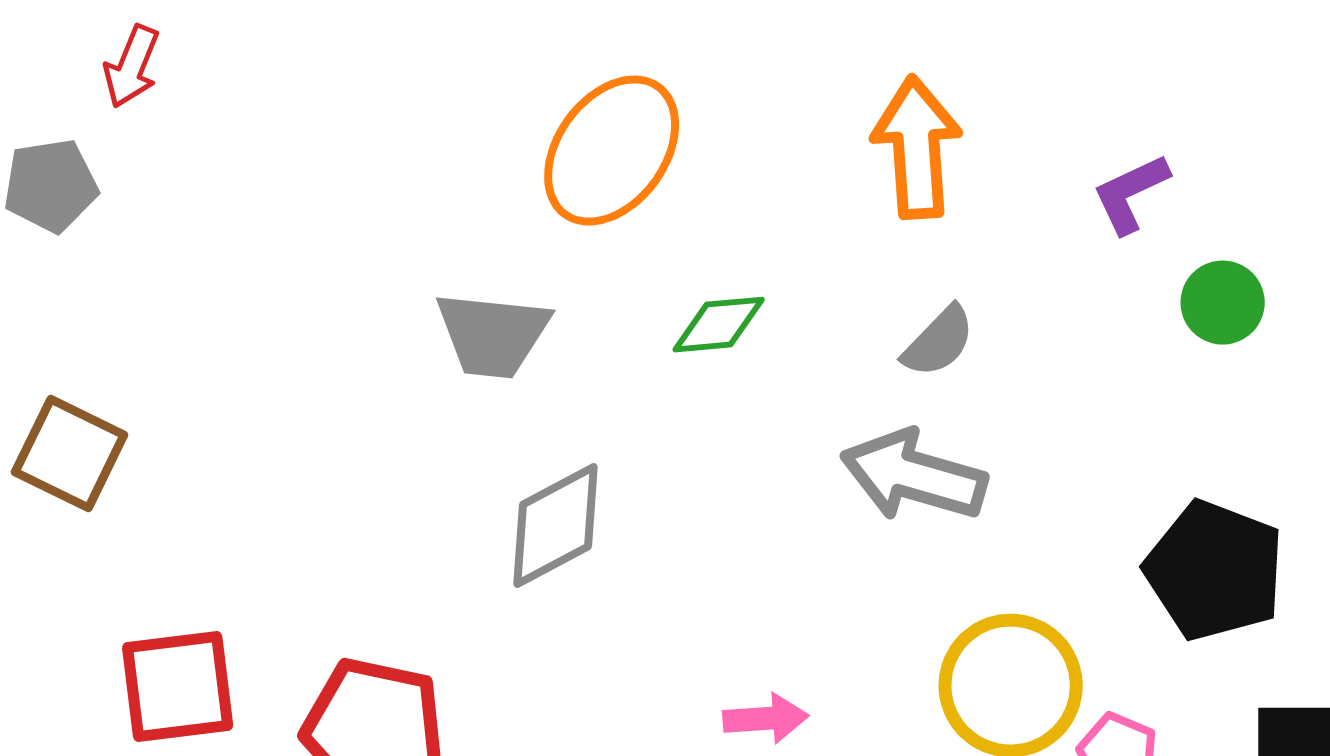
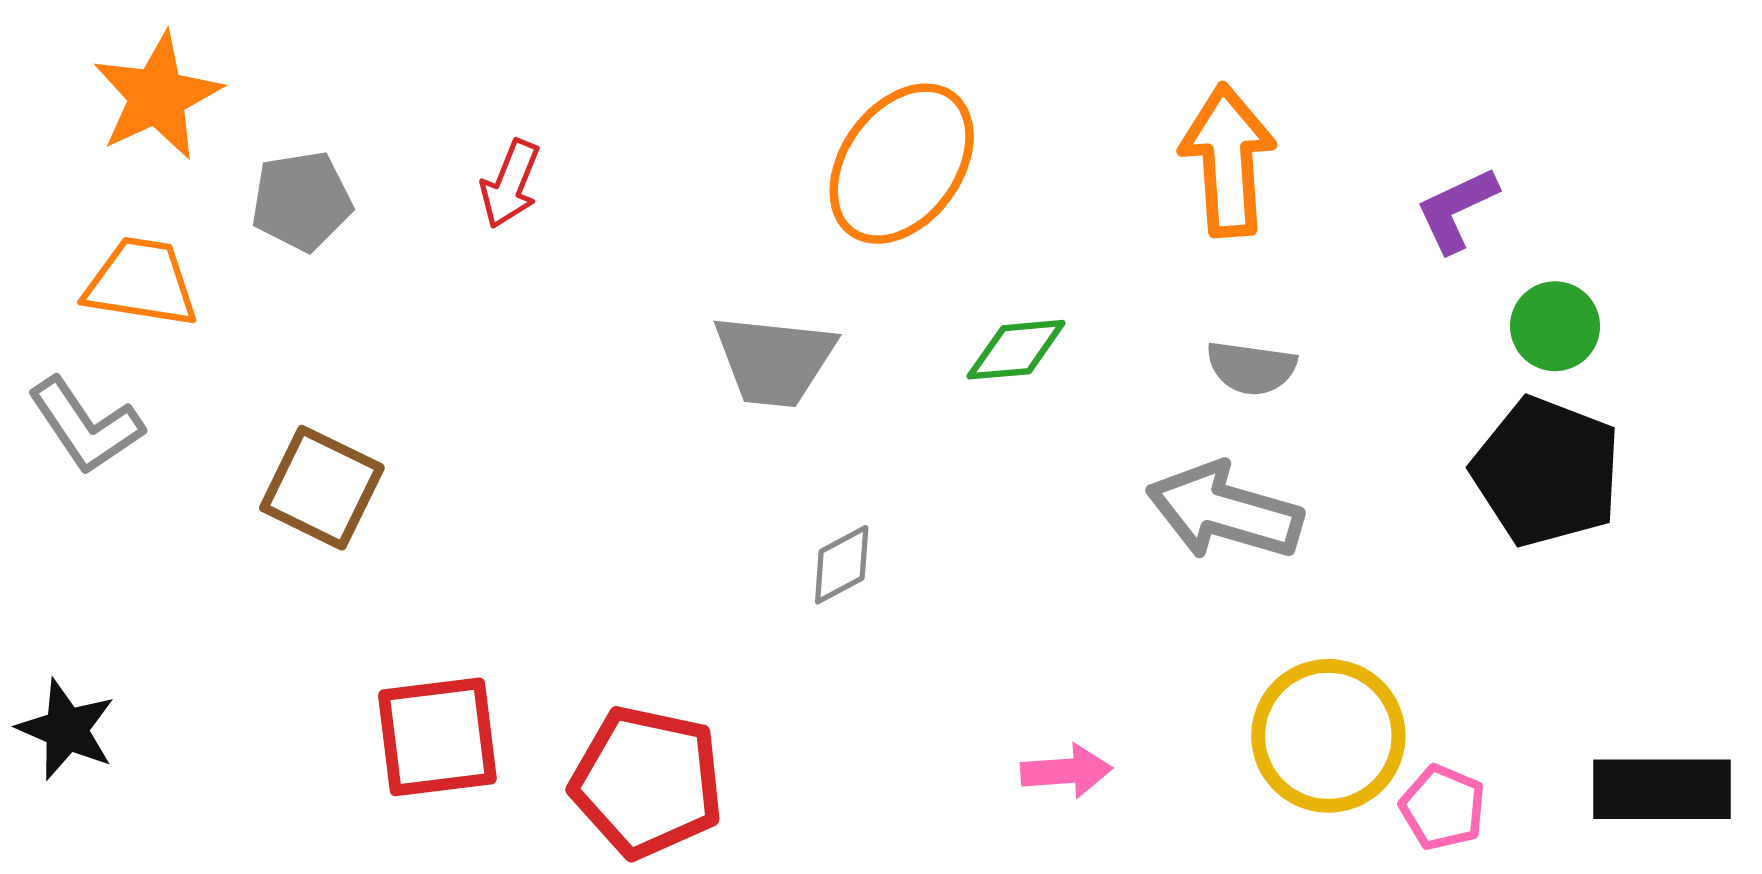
red arrow: (132, 67) -> (510, 184), moved
gray semicircle: (939, 342) -> (1251, 368), turned 54
gray diamond: (556, 526) -> (842, 565), size x0.6
black pentagon: (1215, 571) -> (1546, 472), moved

